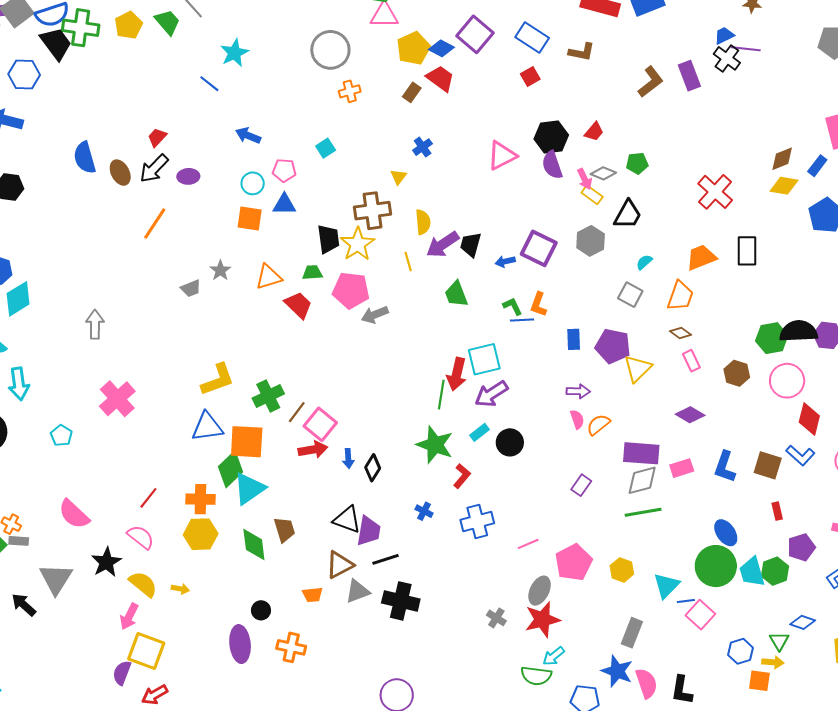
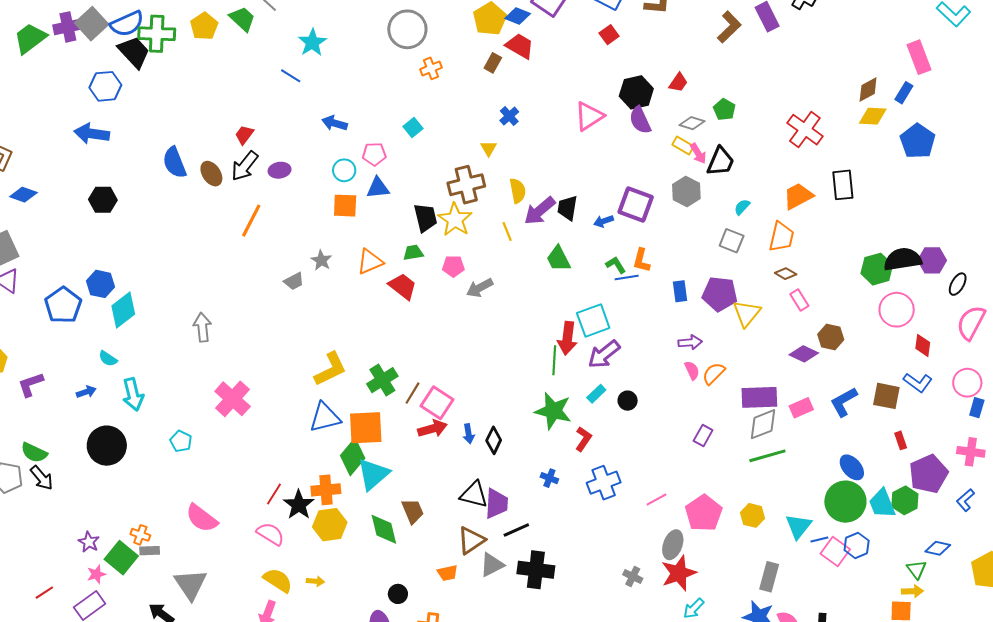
green pentagon: (637, 163) -> (724, 109), turned -30
pink arrow: (585, 179) -> (698, 153), moved
pink pentagon: (351, 290) -> (453, 266), size x0.6
brown hexagon: (737, 373) -> (831, 337), moved
red diamond: (809, 419) -> (923, 345), size x0.7
black circle: (510, 442) -> (628, 401), size x0.7
blue L-shape: (725, 467) -> (844, 402), turned 48
purple pentagon: (801, 547) -> (928, 474), size x1.4
black star: (106, 562) -> (299, 505), moved
blue hexagon: (741, 651) -> (857, 545), moved

